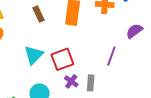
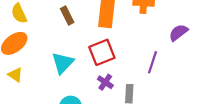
red square: (62, 59) -> (102, 52), moved
purple cross: (71, 81) -> (105, 82), moved

